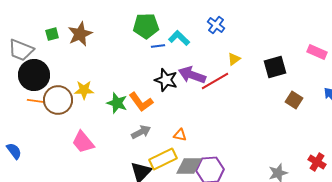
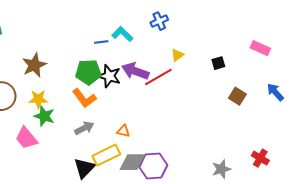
blue cross: (216, 25) -> (159, 21), turned 30
green pentagon: (146, 26) -> (88, 72), moved
brown star: (80, 34) -> (34, 65), moved
black square: (275, 67) -> (218, 63), size x0.6
yellow star: (84, 90) -> (38, 99), moved
green star: (117, 103) -> (44, 116), moved

